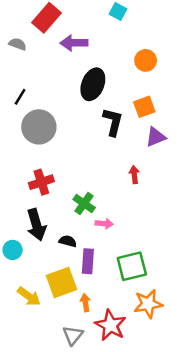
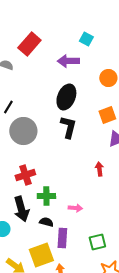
purple arrow: (74, 43) -> (68, 61), moved
black L-shape: (113, 122) -> (68, 127), moved
green cross: (84, 203) -> (46, 196), moved, turned -36
green square: (132, 266) -> (97, 242), size x0.7

